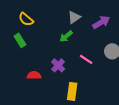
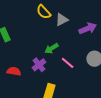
yellow semicircle: (26, 19) -> (44, 12), moved
green arrow: (66, 36) -> (51, 48), moved

